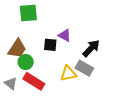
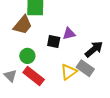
purple triangle: (65, 35) -> (69, 34), turned -48
brown trapezoid: (17, 49) -> (23, 25), moved
yellow triangle: (68, 74) -> (69, 72), turned -30

